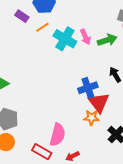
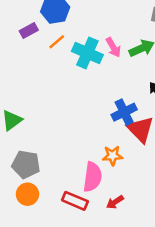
purple rectangle: (22, 16) -> (29, 31), turned -56
orange star: (91, 118) -> (112, 156), moved

